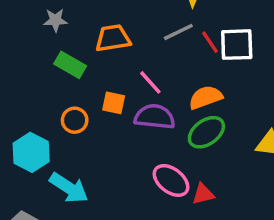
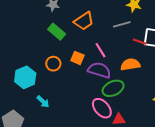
orange trapezoid: (113, 38) -> (84, 21), turned 145
red line: (210, 42) -> (140, 42), moved, turned -48
green ellipse: (206, 132) -> (113, 88), moved
cyan arrow: (69, 188) -> (43, 102), size x0.6

